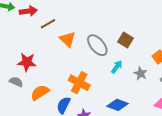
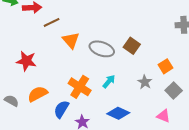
gray ellipse: (97, 45) -> (102, 49), turned -35
cyan arrow: (117, 67) -> (109, 81), moved
gray semicircle: (16, 82) -> (11, 101), moved

